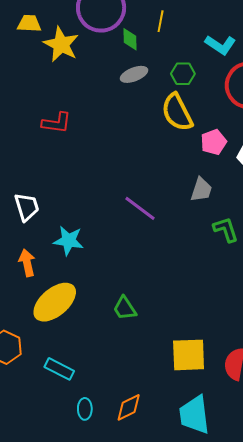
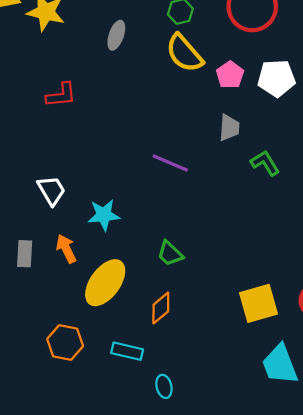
gray ellipse: (134, 74) -> (116, 35), moved, turned -36
green trapezoid: (125, 308) -> (170, 253), moved
orange diamond: (129, 407) -> (161, 308), moved

